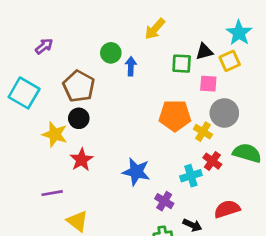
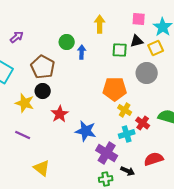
yellow arrow: (155, 29) -> (100, 24), turned 138
pink square: (208, 84) -> (139, 19), moved
gray circle: (224, 113) -> (147, 73), moved
yellow cross: (203, 132) -> (125, 110), moved
red star: (81, 160) -> (60, 114), moved
purple line: (52, 193) -> (23, 135), moved, turned 35
purple cross: (164, 201) -> (107, 153), size x1.5

